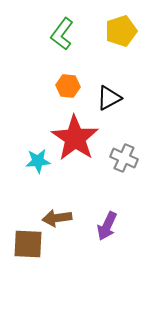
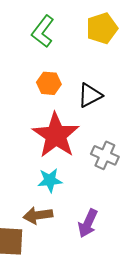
cyan star: (38, 161) -> (50, 180), moved

